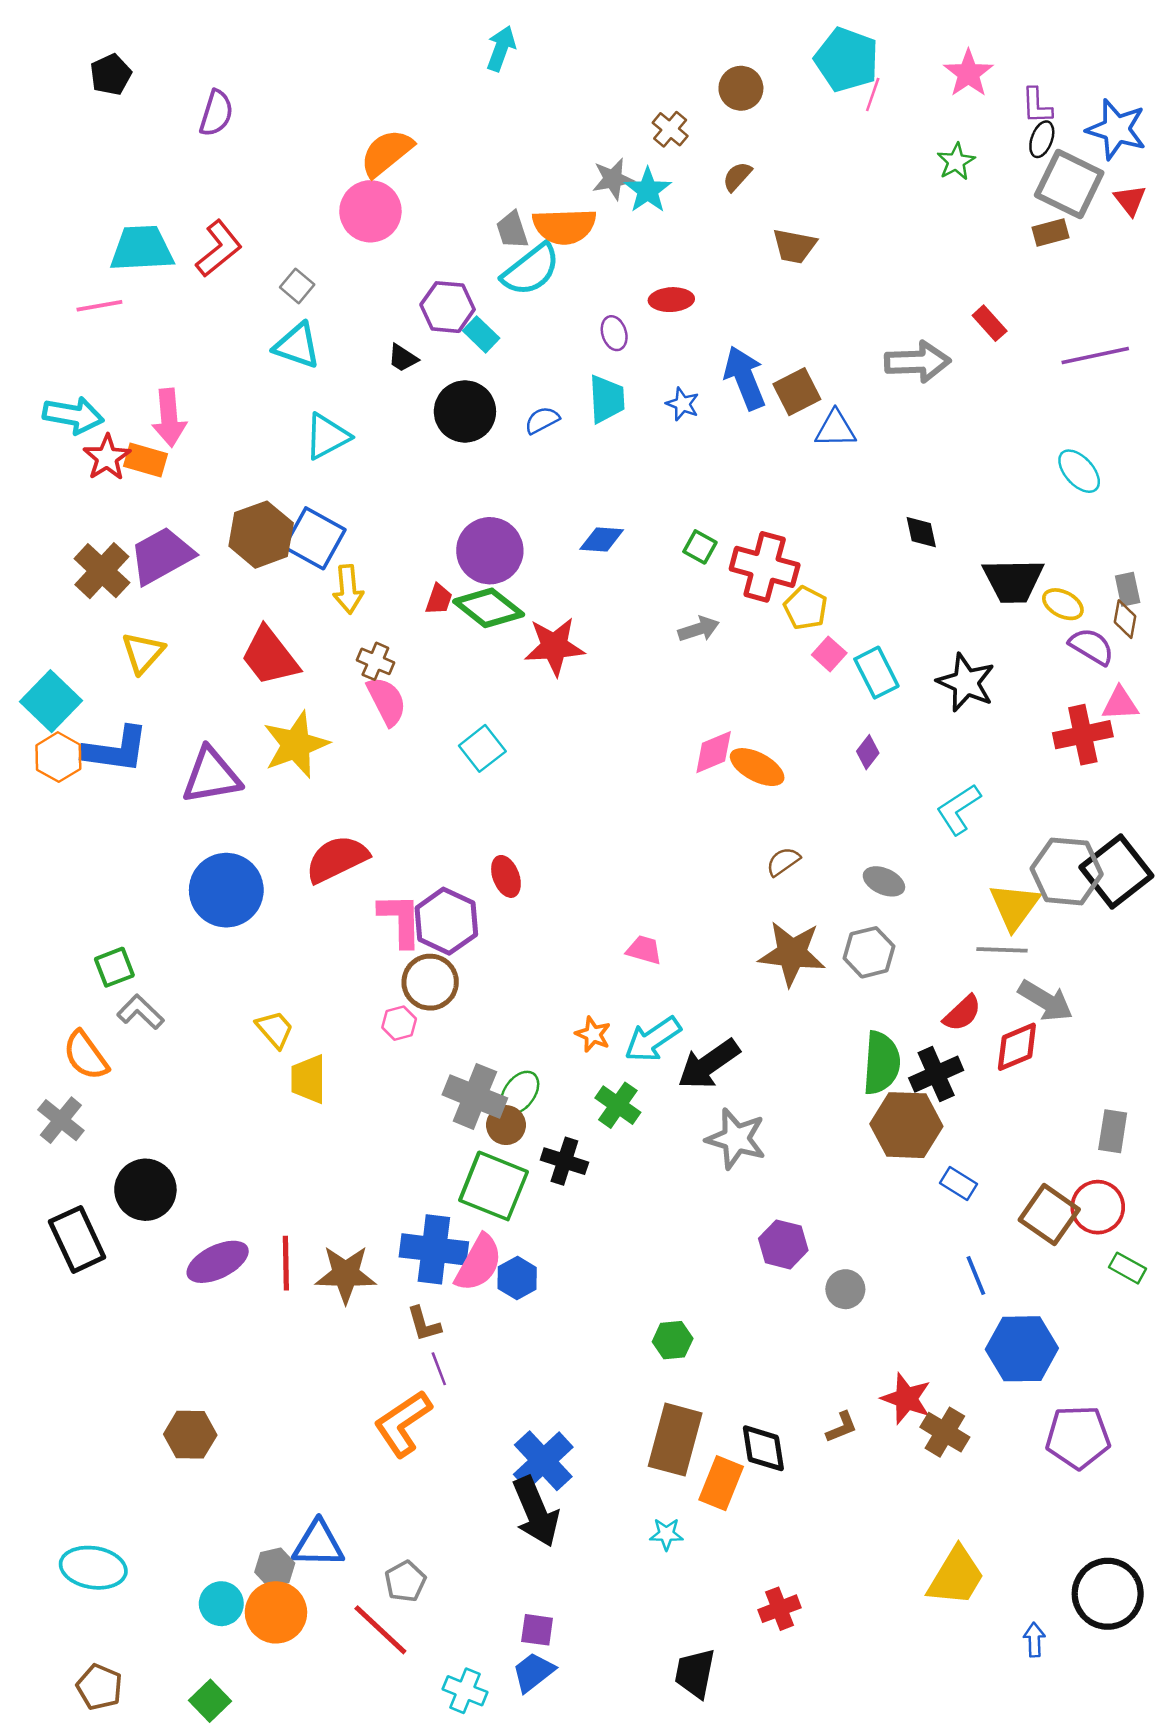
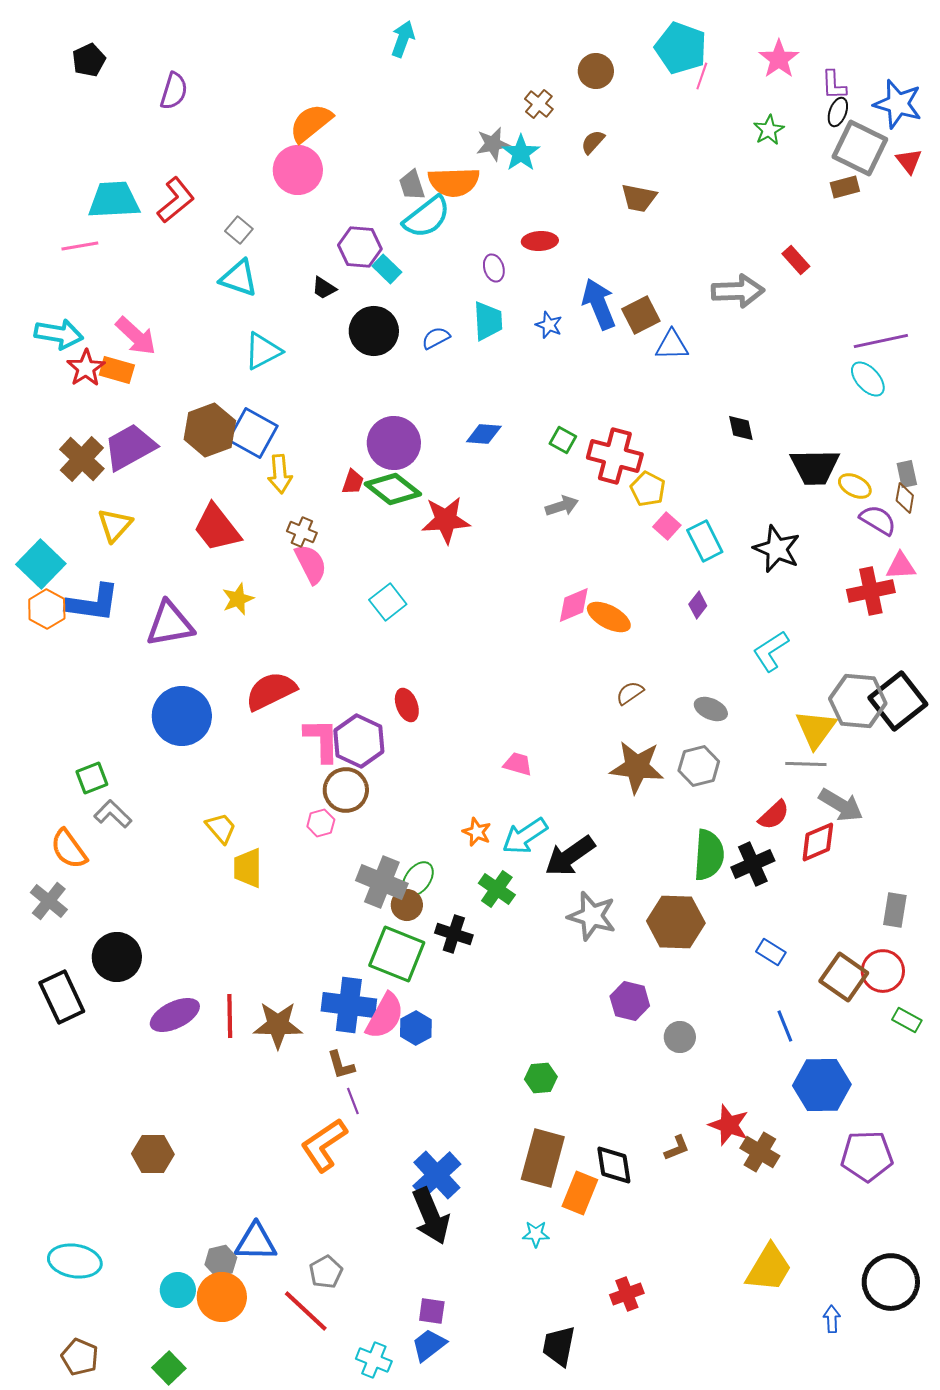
purple line: (1095, 356) -> (881, 341), moved
pink arrow: (169, 418) -> (136, 336), turned -42
yellow star: (296, 745) -> (238, 599), size x0.6
brown hexagon: (906, 1125) -> (676, 922), moved

